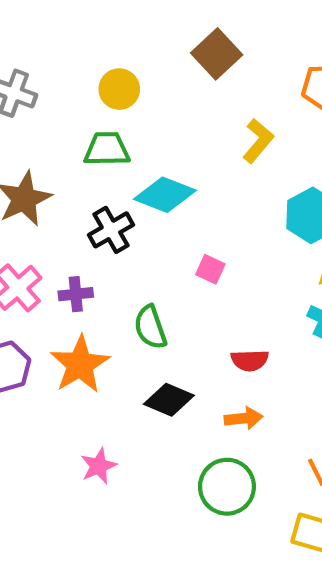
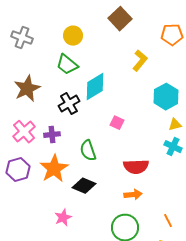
green trapezoid: (107, 149) -> (67, 65), turned -140
cyan diamond: (165, 195) -> (95, 87), turned -52
red semicircle: (250, 360) -> (136, 167), size x1.4
black diamond: (169, 400) -> (84, 186), moved

